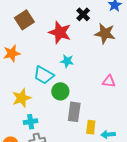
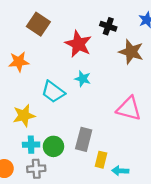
black cross: (83, 14) -> (108, 26), turned -32
brown square: (24, 20) -> (38, 24), turned -30
pink triangle: (109, 81) -> (129, 109), size x1.6
green circle: (60, 91) -> (53, 146), moved

